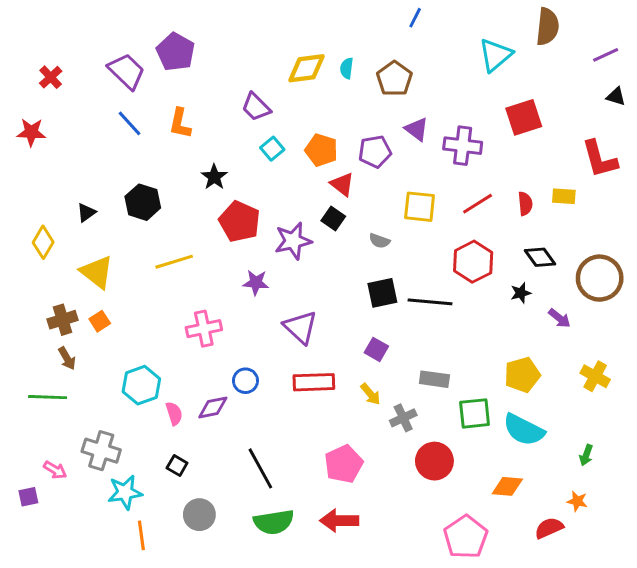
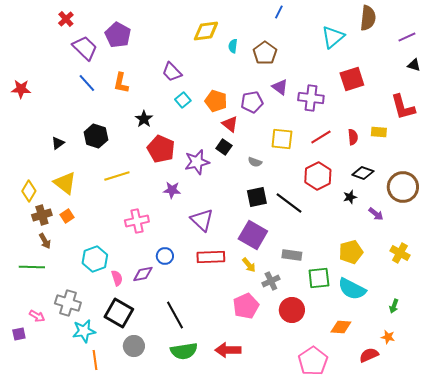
yellow diamond: (306, 68) -> (206, 31), moved
red cross: (51, 77) -> (66, 19), moved
yellow diamond: (43, 242) -> (29, 191), moved
black diamond: (540, 257) -> (363, 173), turned -35
black line: (430, 302) -> (289, 203), turned 32
purple square: (376, 349) -> (253, 235), size x1.8
pink pentagon: (344, 464) -> (246, 306), moved
black square: (177, 466) -> (119, 313), size x2.0

